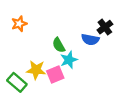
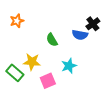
cyan star: (69, 60) -> (69, 66), moved
pink square: (55, 74) -> (48, 81), moved

